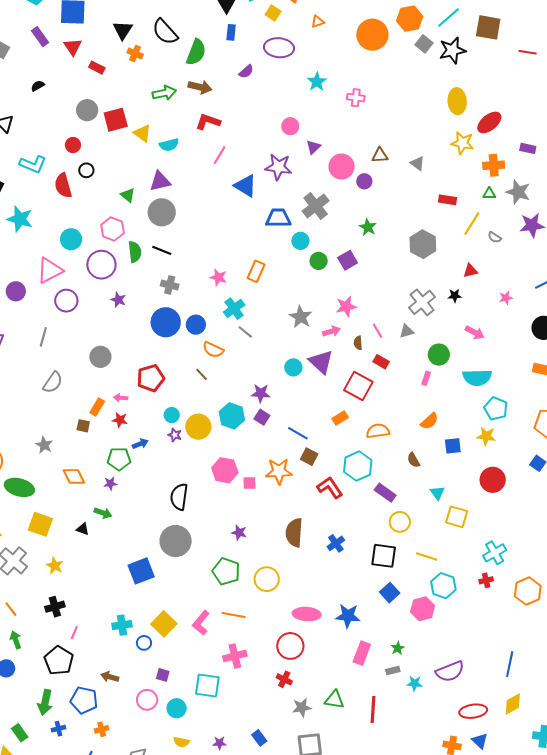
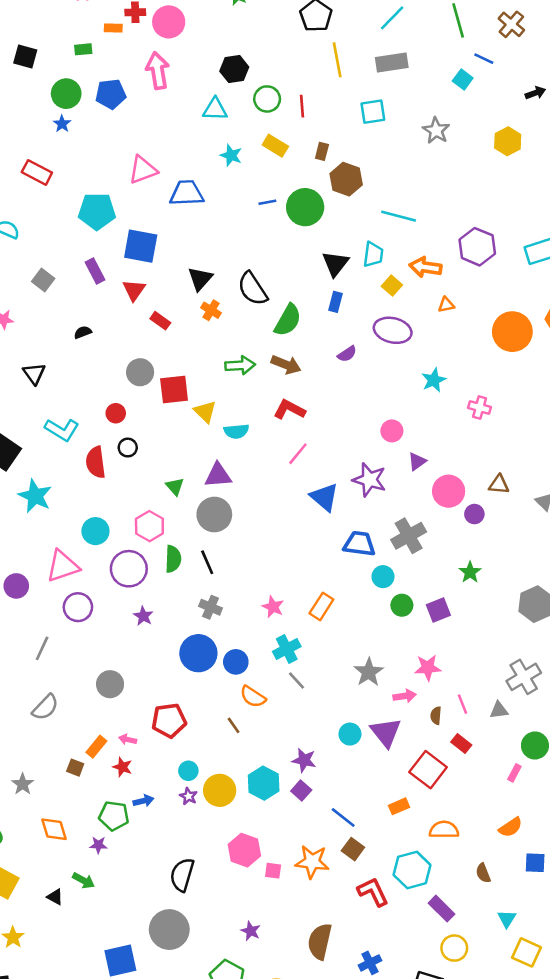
black line: (162, 250) -> (207, 562), turned 36

